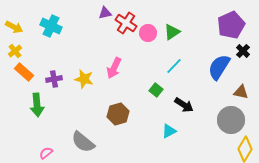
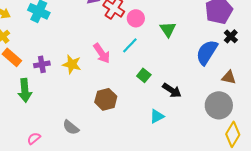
green triangle: (172, 32) -> (168, 29), moved, turned -30
cyan line: (174, 66) -> (130, 45), moved
pink arrow: (114, 68) -> (102, 53), turned -60
gray semicircle: (83, 142) -> (71, 127), size x0.7

